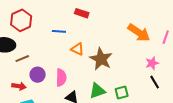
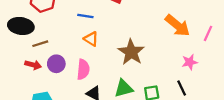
orange triangle: (77, 49) -> (91, 39), moved
black line: (155, 82) -> (182, 88), moved
red arrow: (19, 86) -> (33, 65), moved

